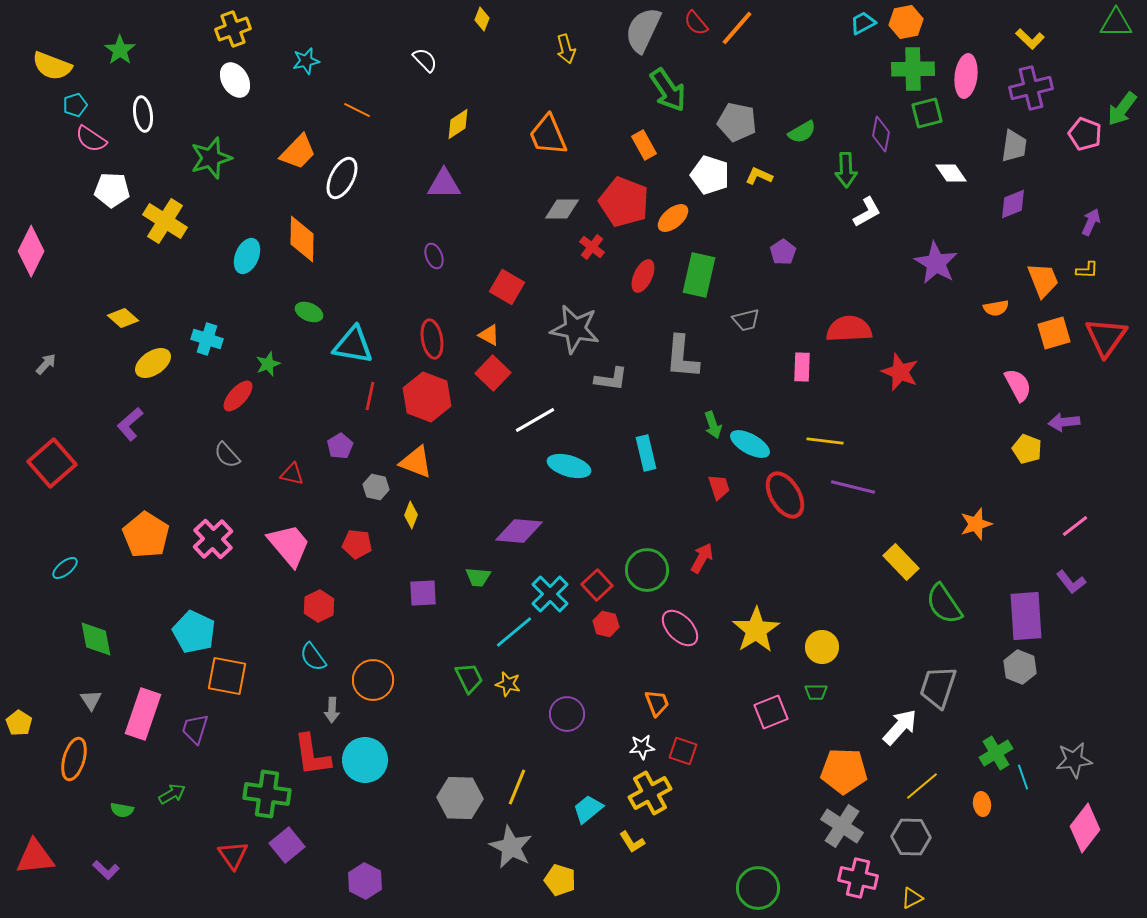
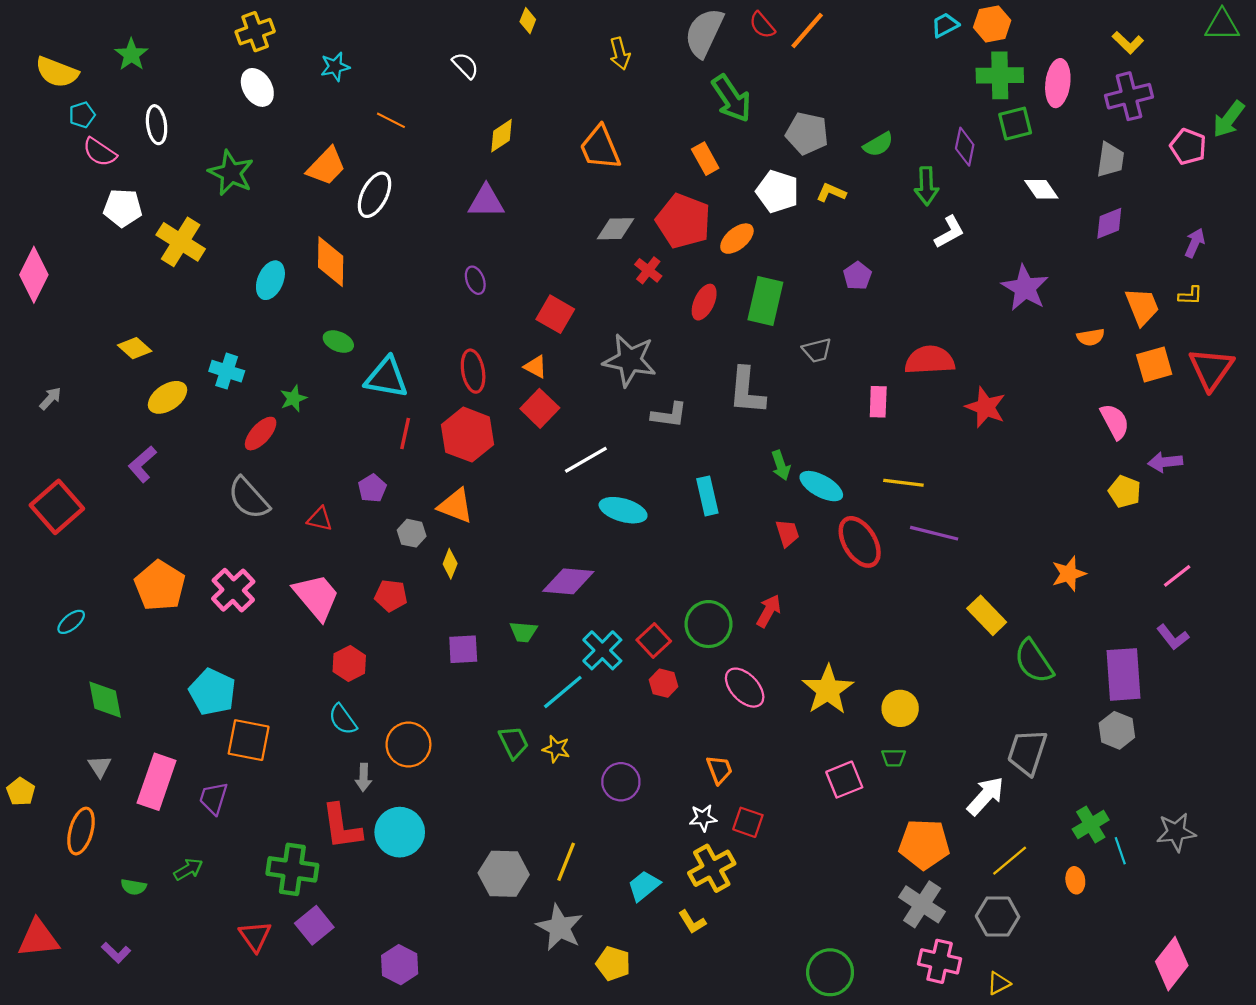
green star: (211, 158) -> (231, 173), turned -30
gray semicircle: (227, 455) -> (249, 498), size x1.5
pink diamond: (1085, 828) -> (1172, 964), moved

